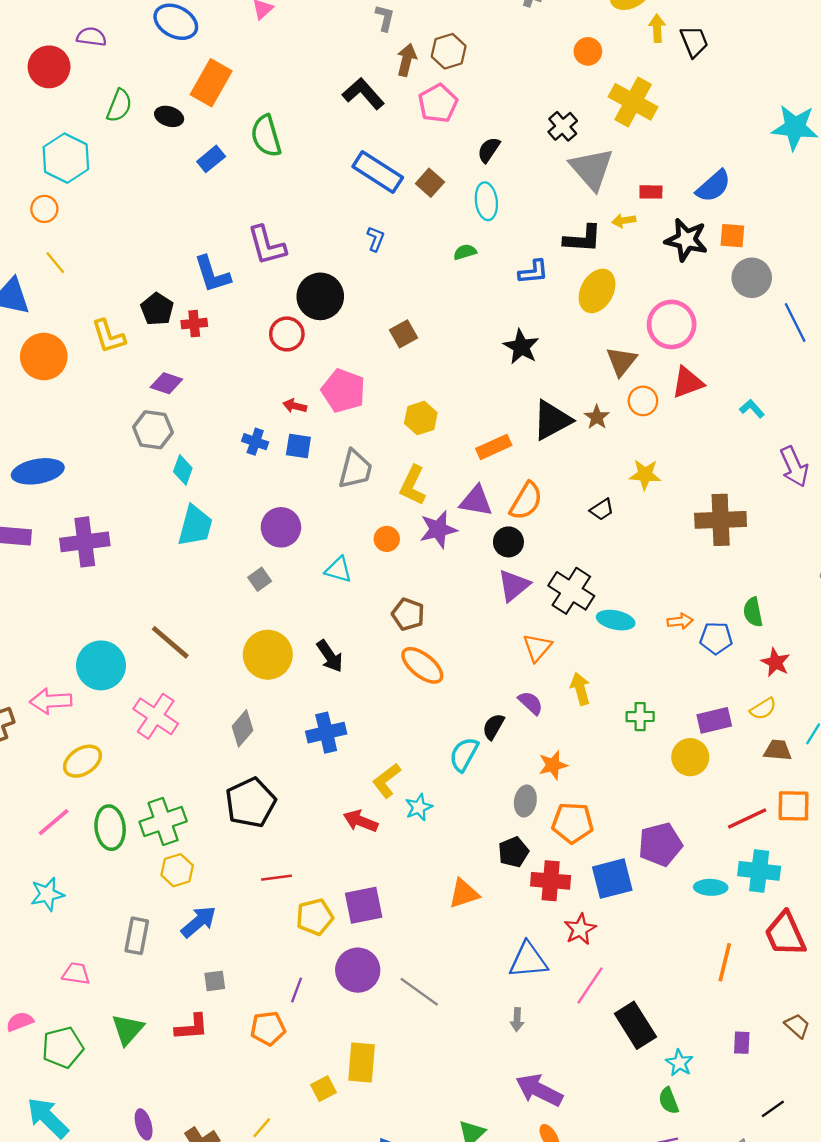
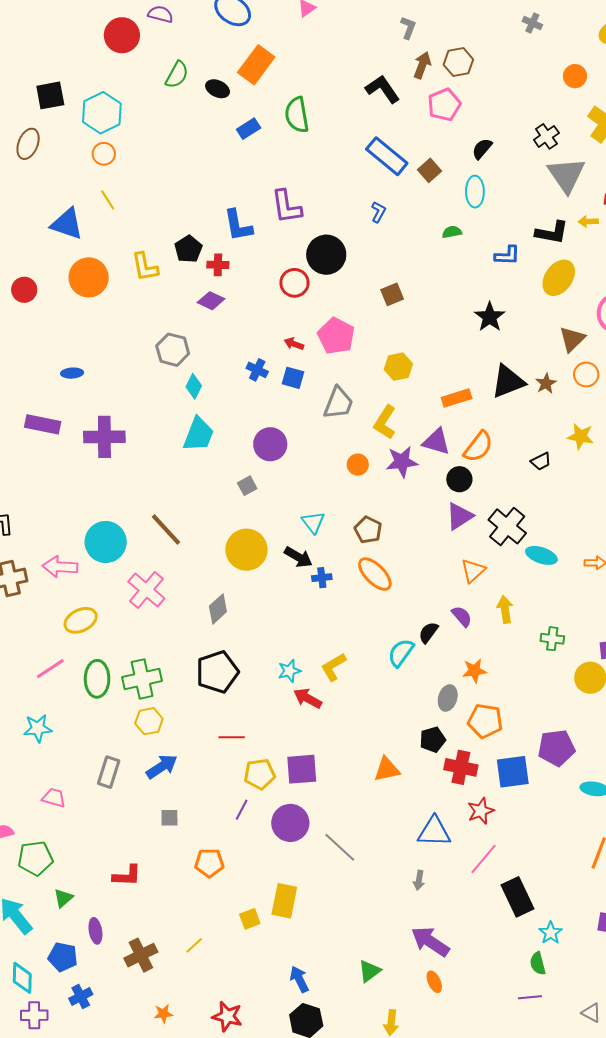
cyan hexagon: (66, 158) -> (102, 113), moved
purple diamond: (166, 383) -> (211, 301), moved
blue ellipse: (38, 471) -> (72, 373), size x0.5
cyan triangle: (338, 570) -> (313, 522), moved, turned 30
black arrow: (330, 656) -> (298, 557), turned -32
blue cross: (326, 733) -> (322, 578), moved, size x0.6
cyan star: (419, 807) -> (289, 671), moved
purple line: (297, 990) -> (242, 810), moved
red L-shape: (192, 1027) -> (127, 876), moved
green triangle: (128, 1029) -> (63, 898), moved, size x0.7

